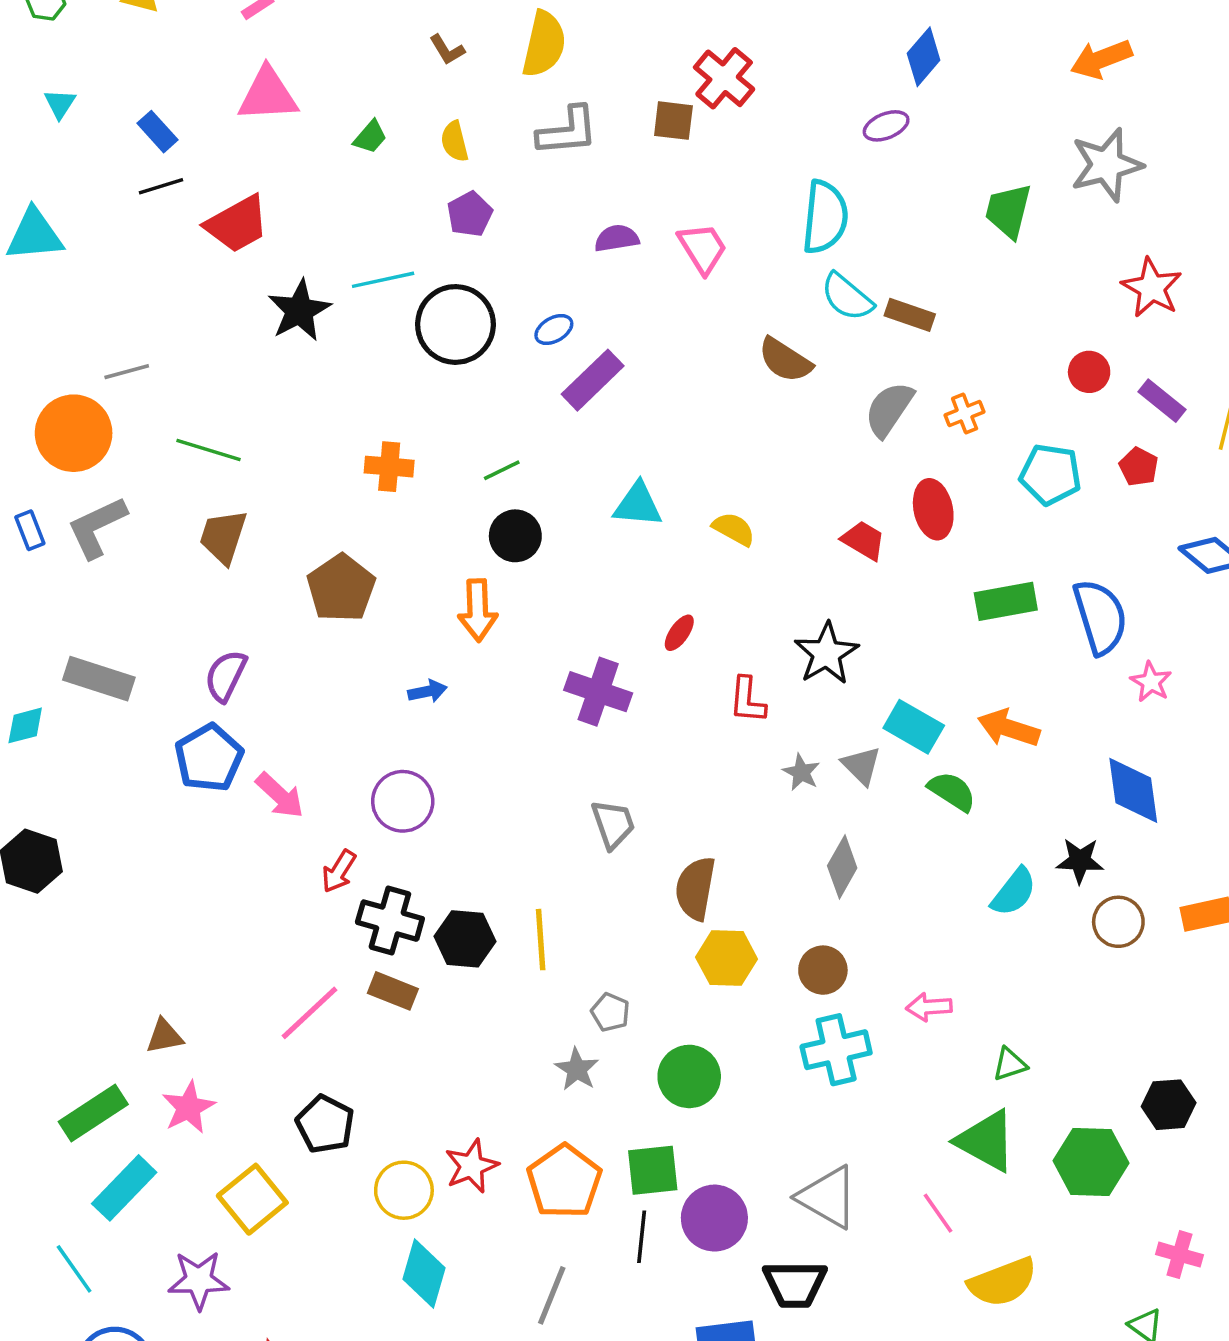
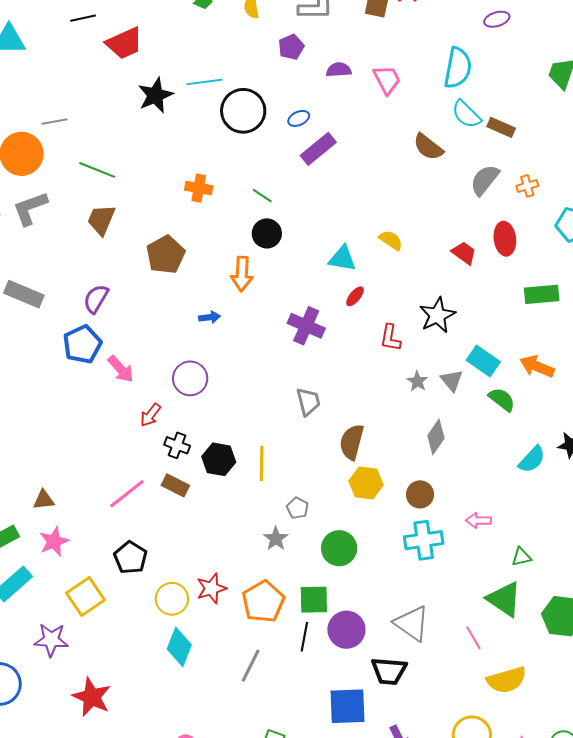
purple pentagon: (470, 214) -> (291, 47), moved
green line: (502, 470) -> (262, 196), turned 55
cyan triangle: (638, 505) -> (342, 259), moved
black cross: (390, 921) -> (177, 445), size x0.7

